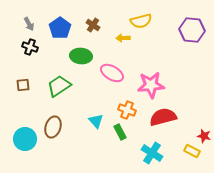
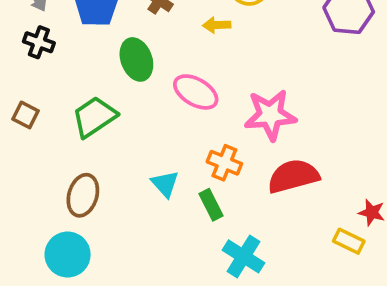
green ellipse: (81, 56) -> (136, 59), turned 65
brown square: (23, 85) -> (25, 115), turned 32
cyan circle: (25, 139) -> (68, 255), moved
cyan cross: (152, 153) -> (244, 256), moved

